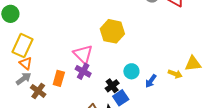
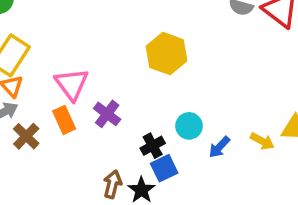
pink triangle: (83, 54) -> (72, 84), moved
orange rectangle: (59, 78) -> (64, 120), turned -49

